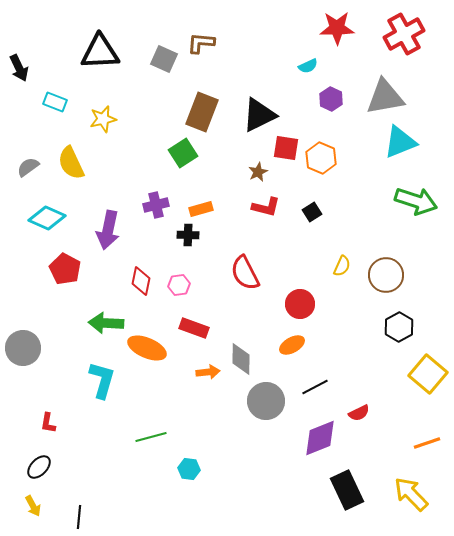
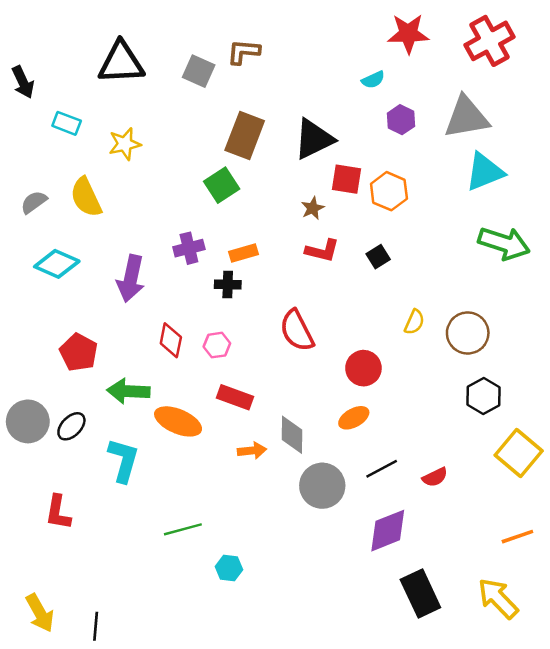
red pentagon: (65, 269) -> (79, 352), moved
red semicircle: (359, 413) -> (435, 477), moved
red L-shape: (48, 423) -> (58, 512), size x1.4
black ellipse: (39, 467) -> (71, 426), moved
yellow arrow: (33, 506) -> (40, 613), size x1.5

